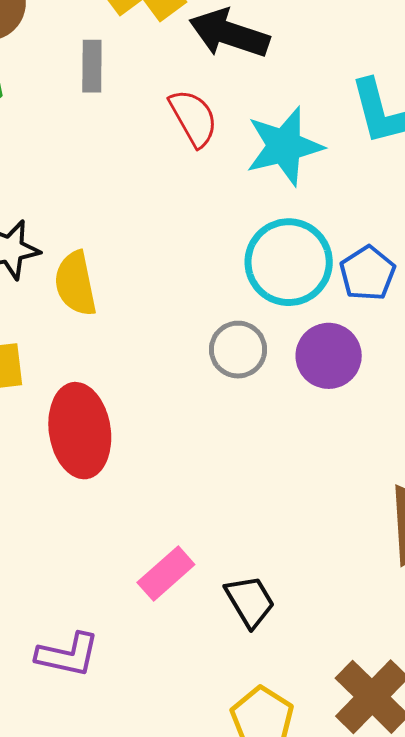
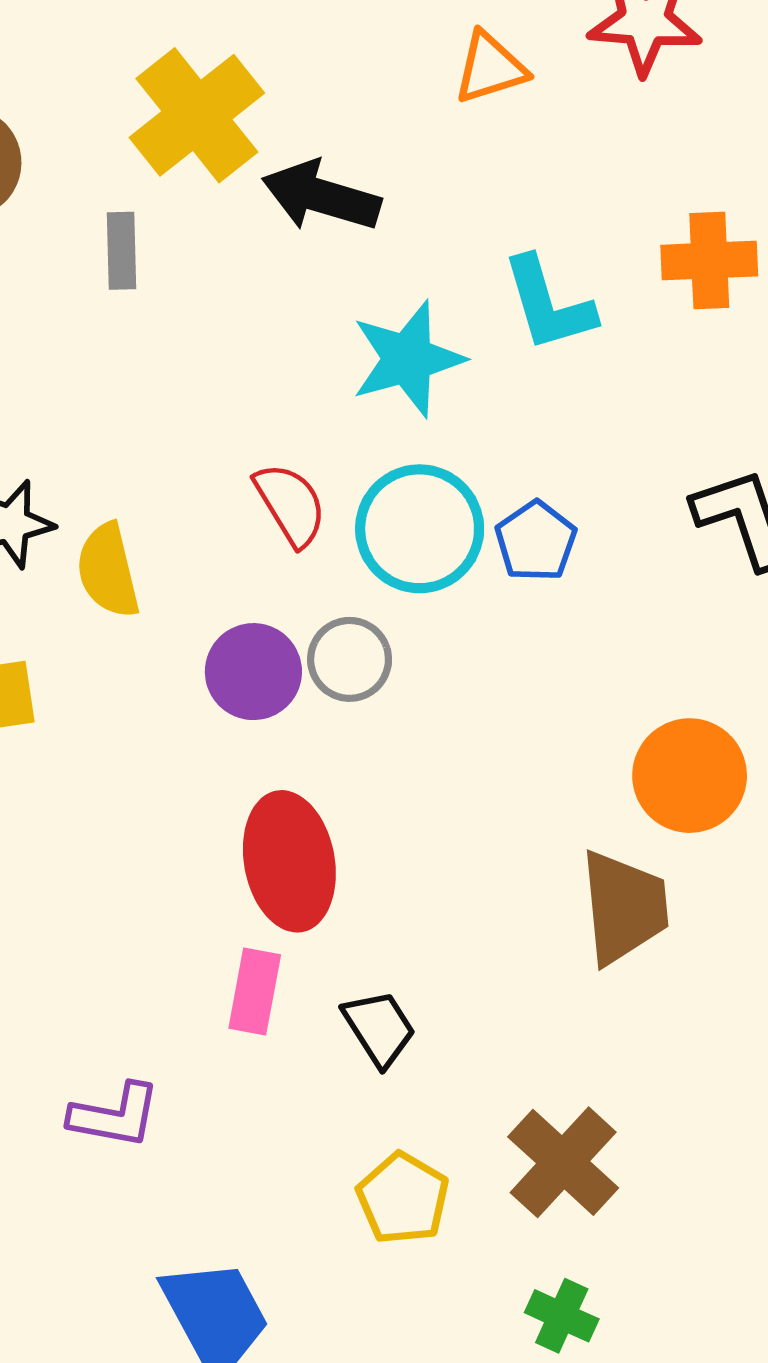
red semicircle: (193, 118) -> (290, 504), moved
purple circle: (329, 356) -> (253, 672), moved
red ellipse: (80, 431) -> (289, 861), moved
pink rectangle: (166, 573) -> (255, 991), turned -36

